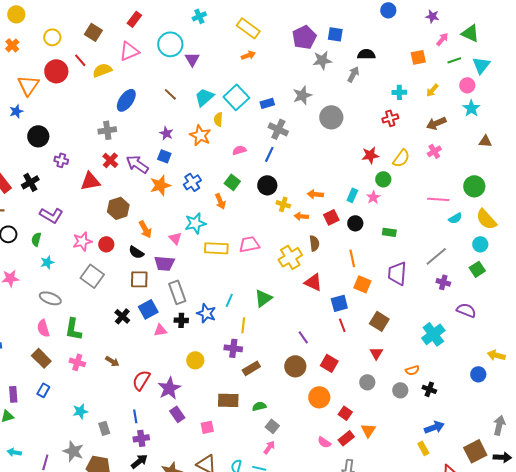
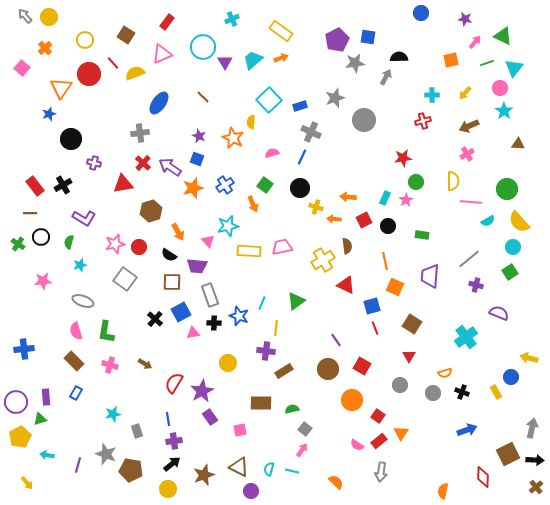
cyan trapezoid: (204, 97) -> (253, 60), moved
yellow semicircle: (401, 158) -> (453, 181), moved, turned -36
yellow rectangle: (423, 448) -> (496, 392), moved

